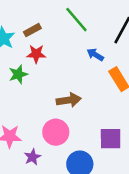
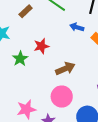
brown rectangle: (32, 30) -> (26, 11), moved
red star: (36, 54) -> (41, 46), moved

